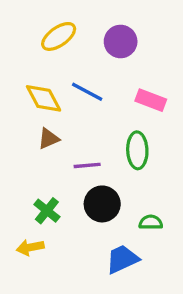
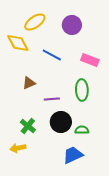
yellow diamond: (44, 98) -> (18, 43), moved
green semicircle: (151, 222) -> (82, 130), moved

